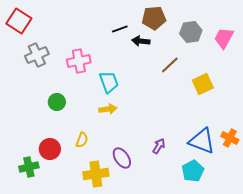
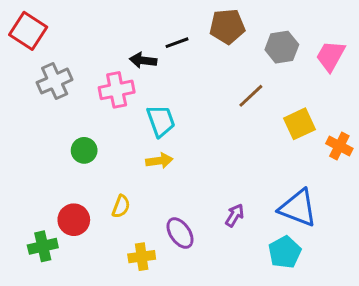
black arrow: (141, 41) -> (143, 60), moved
orange cross: (230, 138) -> (339, 146), moved
yellow cross: (96, 174) -> (142, 257), size x0.7

